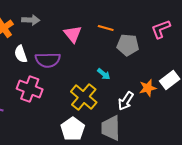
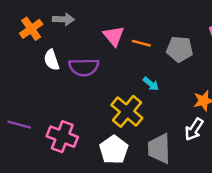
orange line: (106, 28) -> (141, 43), moved
pink cross: (30, 89) -> (62, 137), moved
white arrow: (126, 101) -> (194, 129), moved

